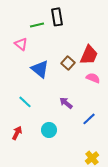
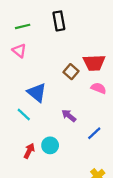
green line: (37, 25) -> (23, 26), moved
red trapezoid: (89, 55) -> (94, 63), turned 65
blue triangle: (40, 69) -> (37, 93), moved
red arrow: (17, 133) -> (29, 151), moved

